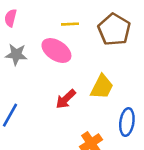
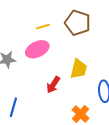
pink ellipse: (56, 51) -> (37, 49), turned -45

